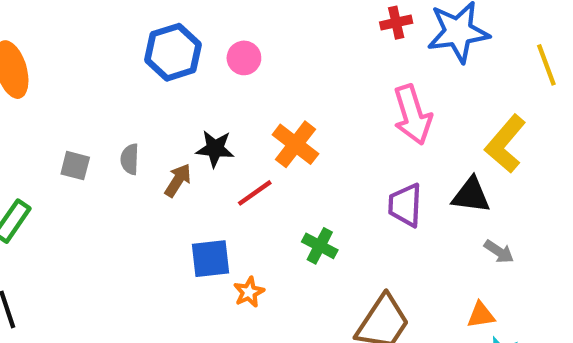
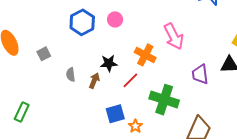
pink arrow: (413, 115) -> (174, 36), moved
gray square: (75, 166) -> (44, 54), moved, turned -32
green cross: (320, 246) -> (164, 100), size x1.8

